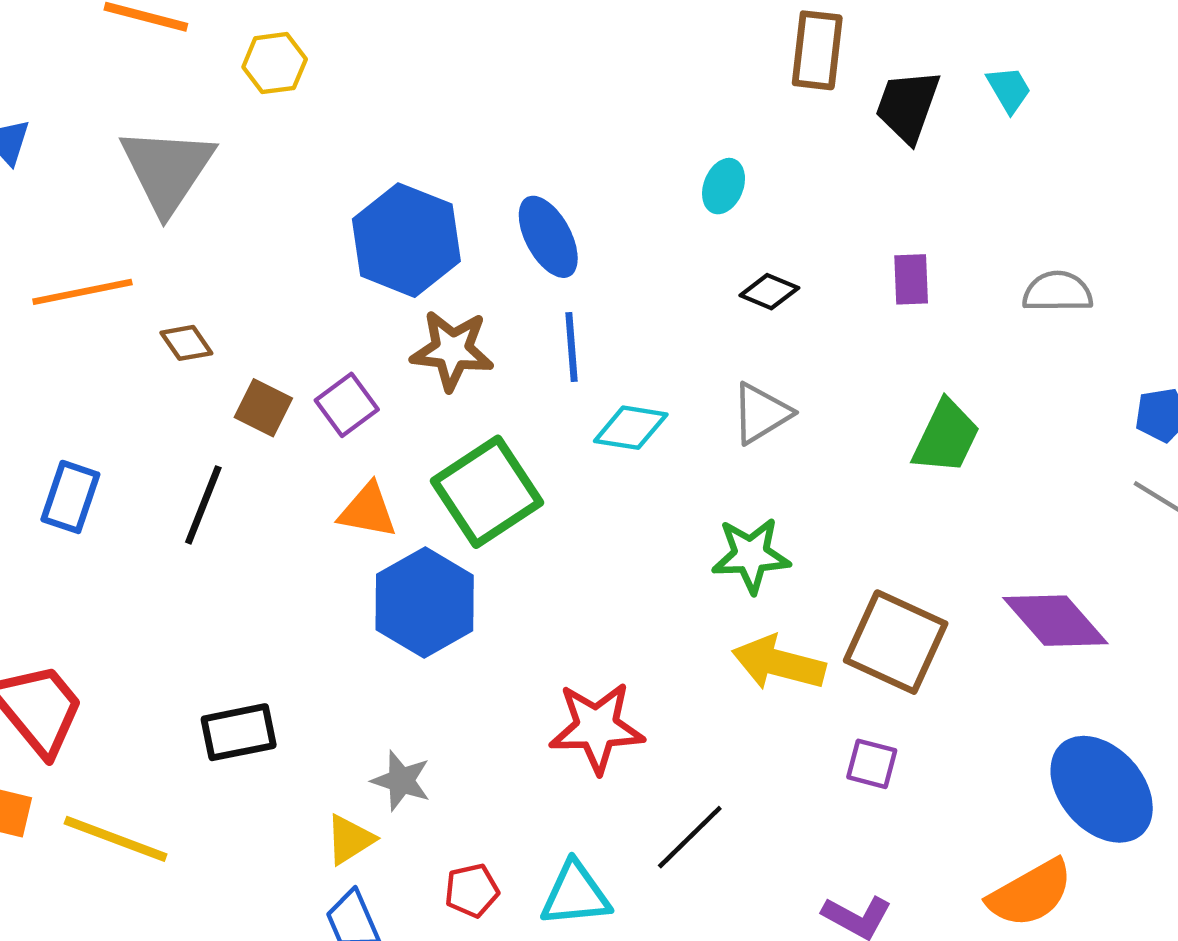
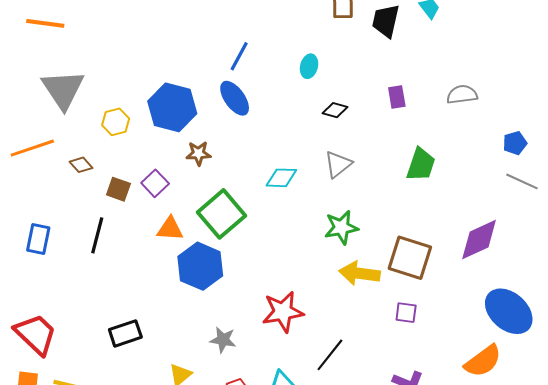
yellow hexagon: (275, 63) -> (116, 122), moved
blue line: (572, 347) -> (239, 56), moved, turned 40
brown star: (452, 350) -> (198, 153), size x0.7
purple diamond: (1055, 621) -> (479, 240), turned -66
gray star: (401, 781) -> (223, 340), moved

